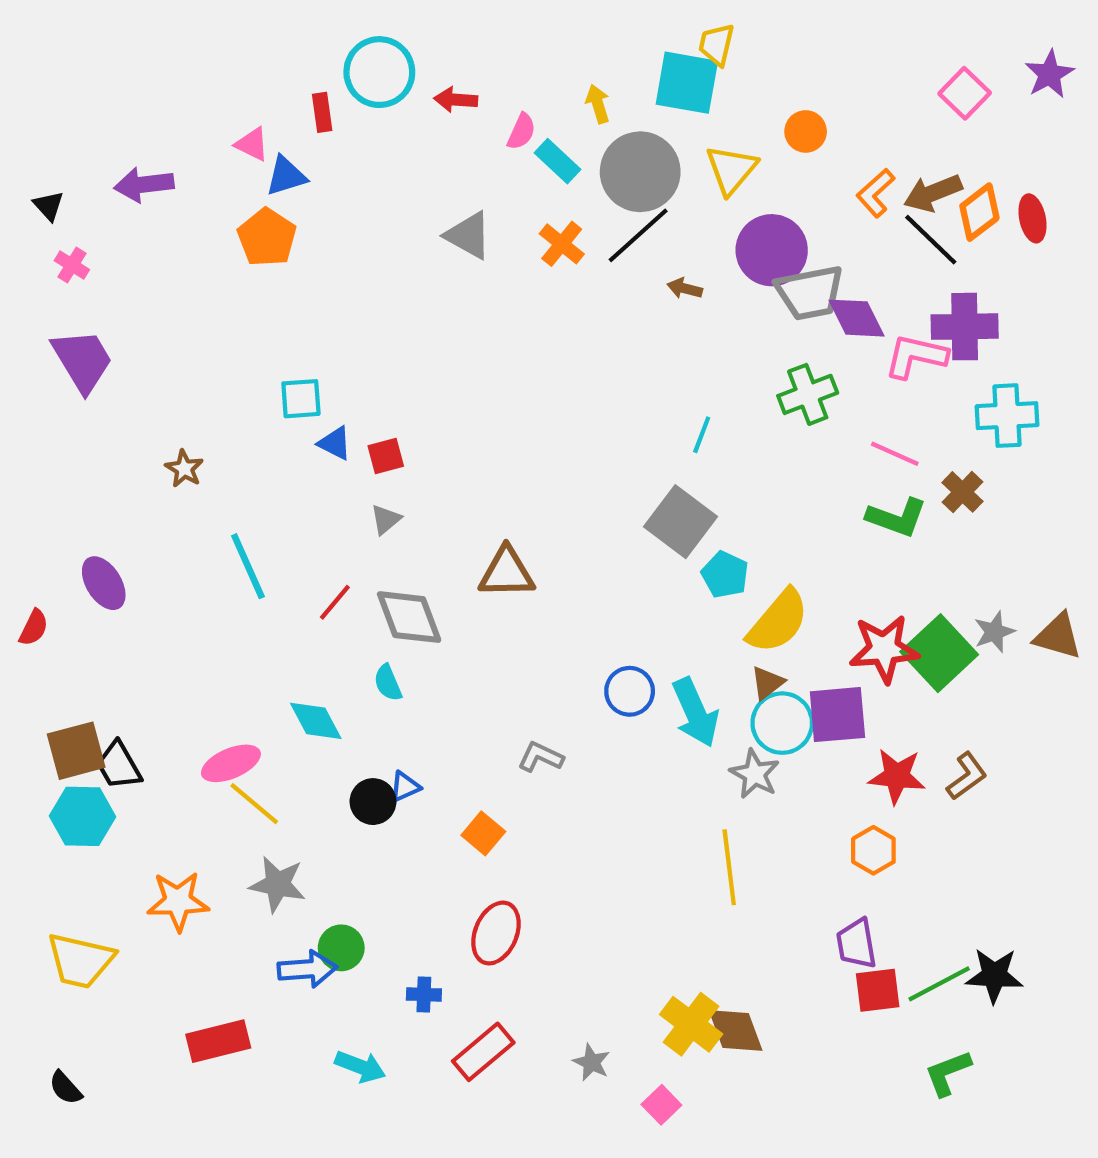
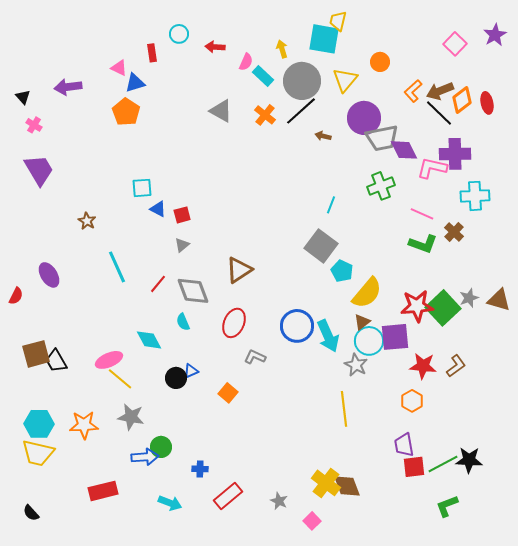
cyan circle: (379, 72) -> (179, 34), size x0.6
brown triangle: (507, 573) -> (239, 270), turned -32
blue circle: (630, 691) -> (297, 326), size x1.4
cyan hexagon: (82, 816) -> (39, 424), moved
red ellipse: (496, 933) -> (234, 323), moved

